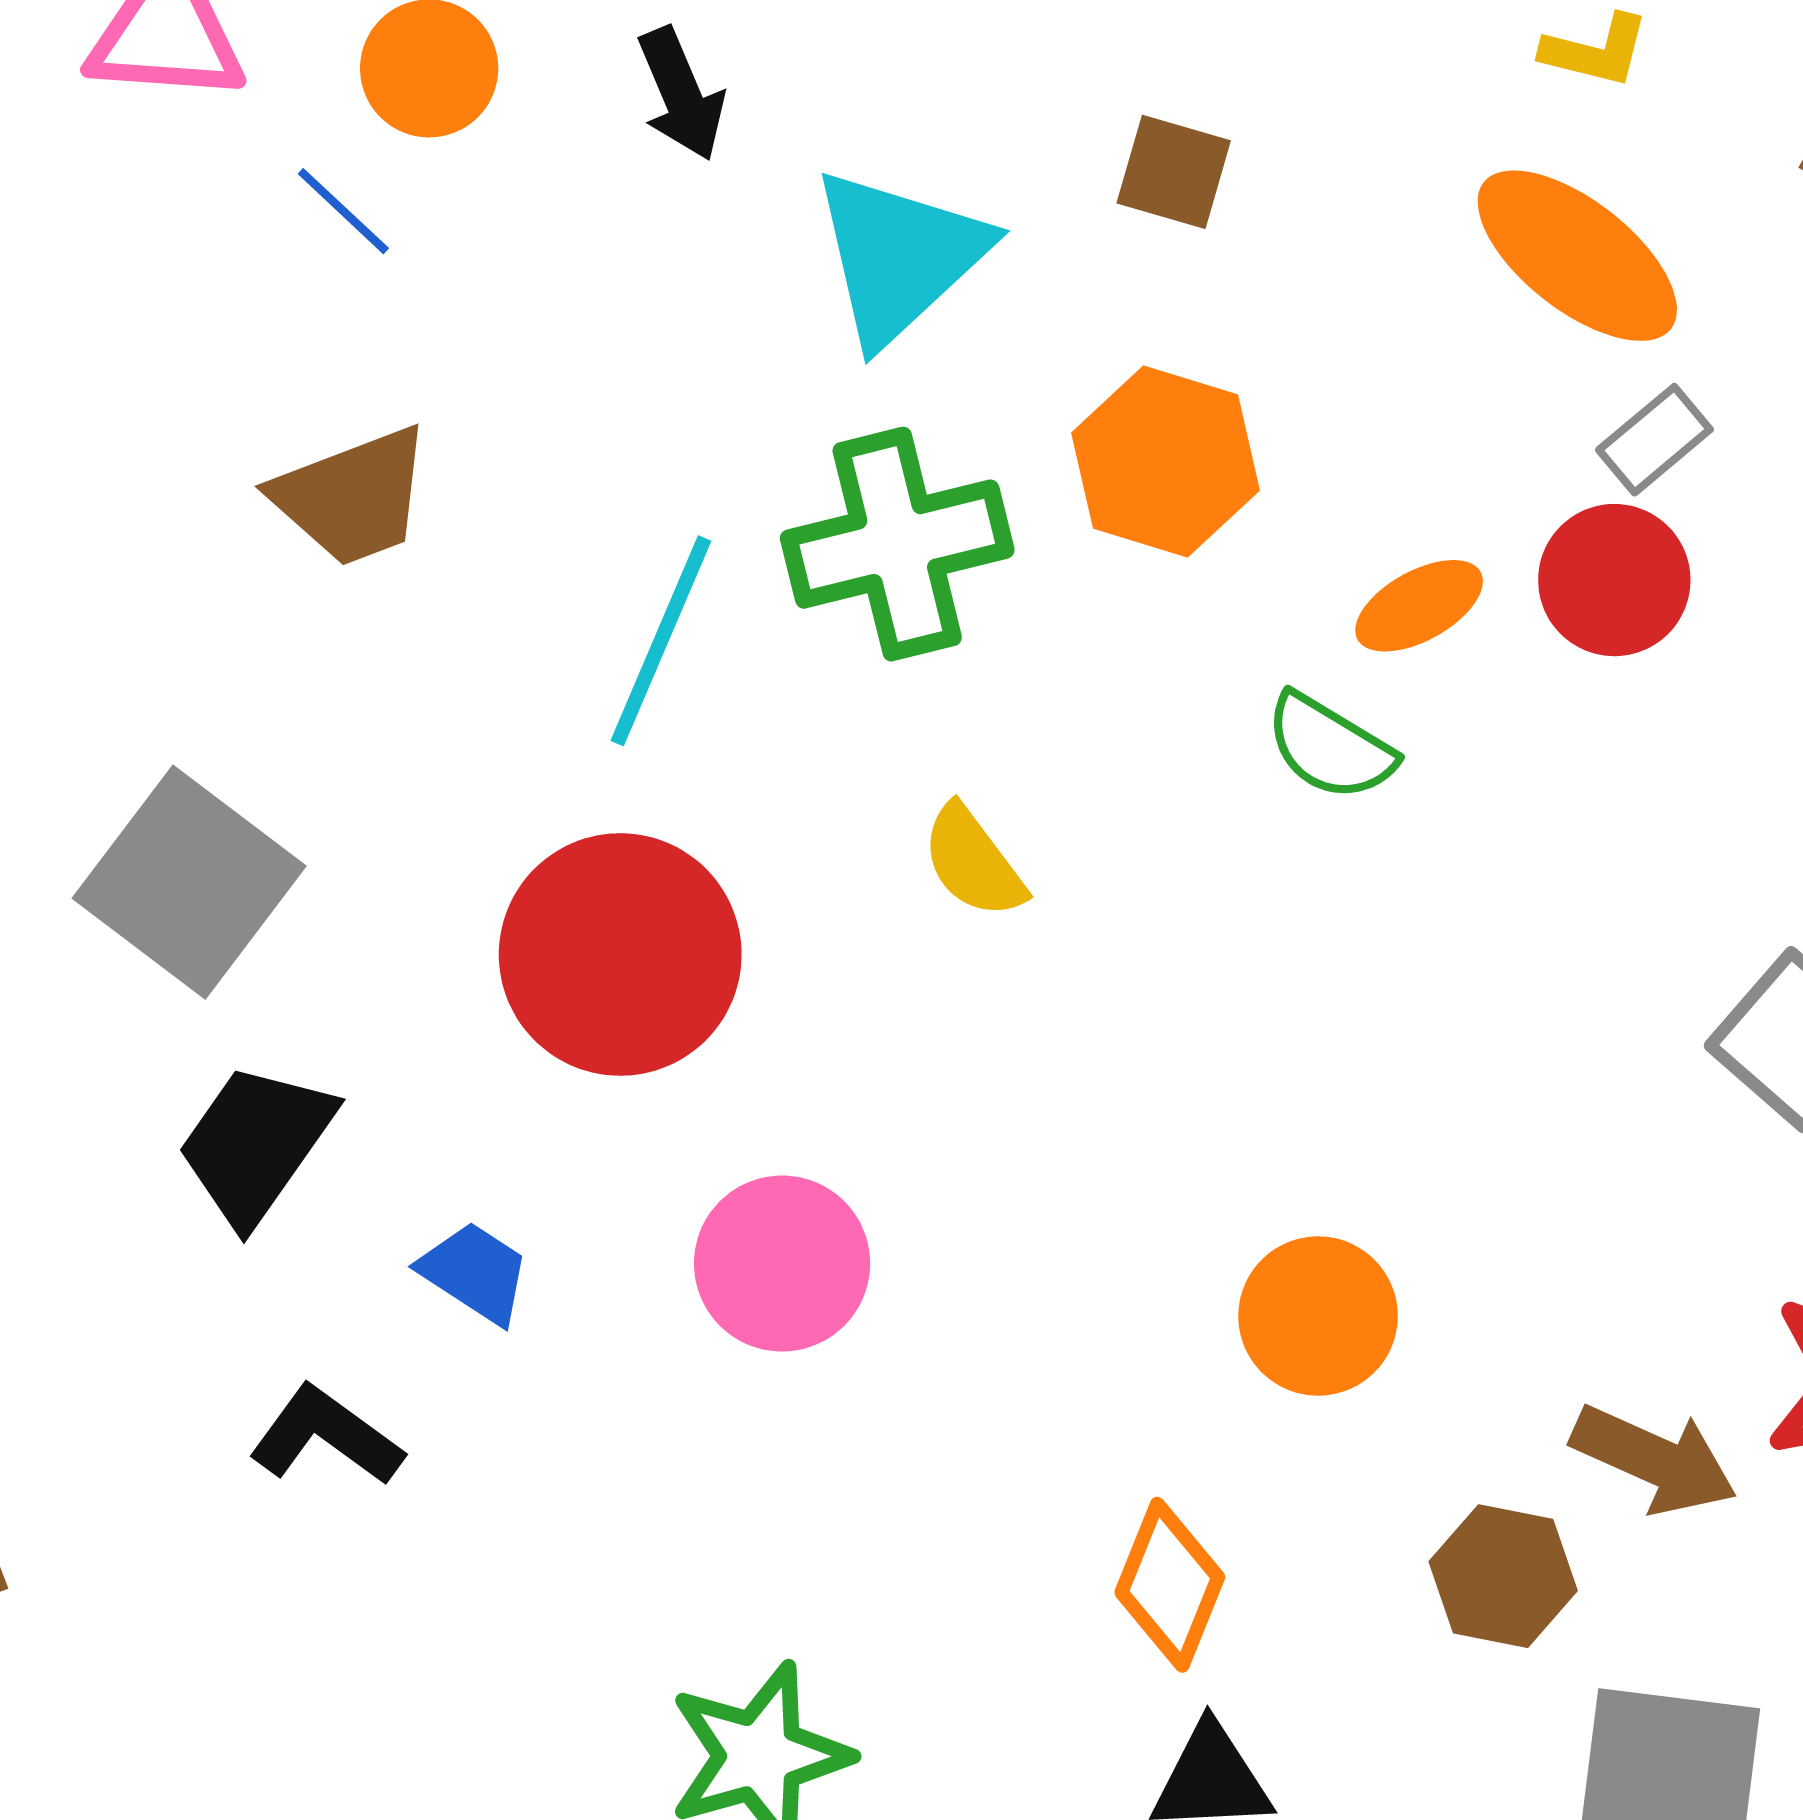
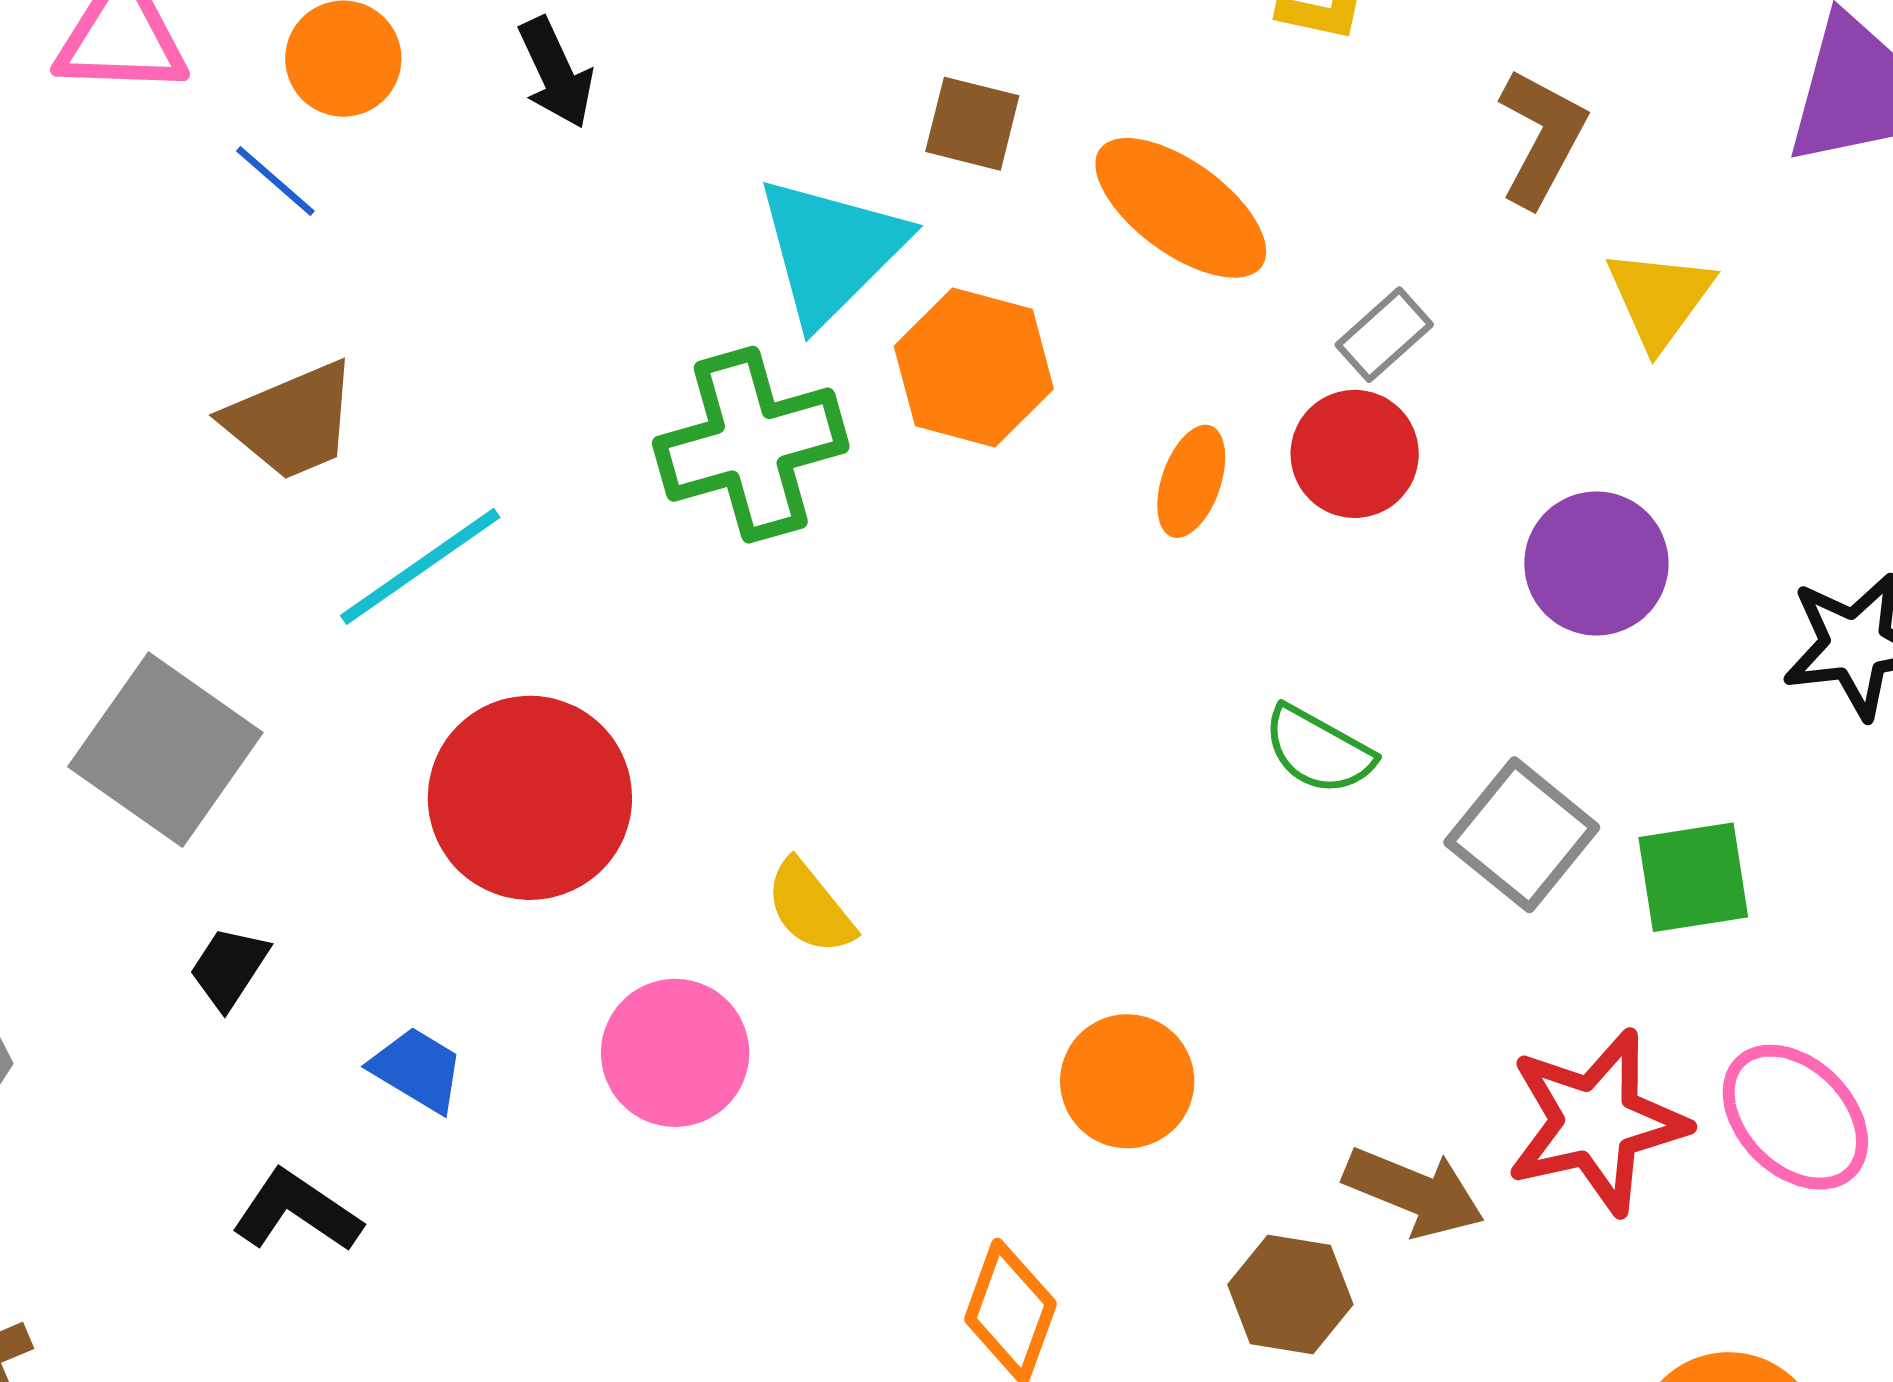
cyan triangle: (899, 256) -> (831, 250), moved
orange ellipse: (1577, 256) -> (1181, 208), moved
orange ellipse: (1419, 606) -> (1191, 481), turned -40
cyan line: (661, 641) -> (420, 566), moved, turned 34
green semicircle: (1330, 747) -> (1318, 750), moved
yellow semicircle: (973, 862) -> (810, 907), moved
black trapezoid: (256, 1144) -> (229, 968), size x0.6

